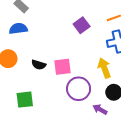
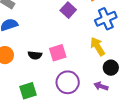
purple circle: (79, 89) -> (68, 82), moved

